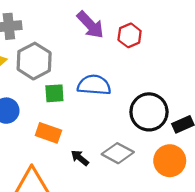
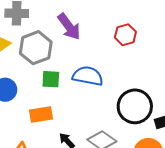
purple arrow: (90, 25) -> (69, 27), moved
orange rectangle: (48, 133) -> (41, 115), turned -35

